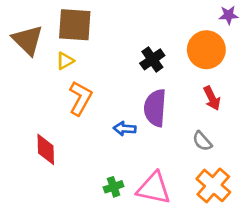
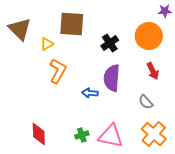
brown square: (75, 25) -> (72, 24), moved
red diamond: (46, 149) -> (39, 134), moved

